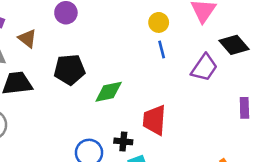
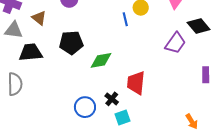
blue line: (162, 50) -> (125, 19), moved
black cross: (123, 141) -> (112, 99), turned 32

